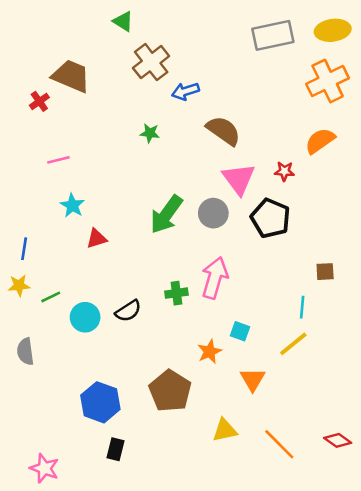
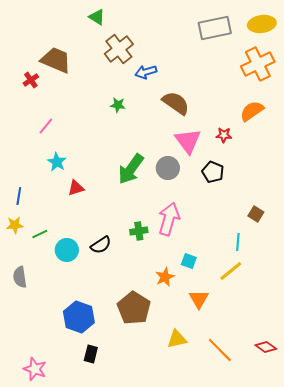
pink line: (58, 160) -> (46, 126), turned -36
black pentagon: (270, 218) -> (213, 172), size x0.7
brown square: (325, 272) -> (256, 214), turned 35

